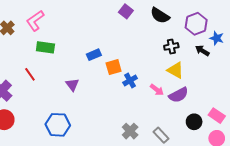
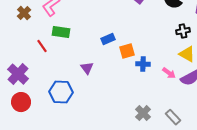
red line: (30, 74) -> (42, 46), moved
blue cross: (130, 80) -> (143, 64), turned 32
blue hexagon: (58, 125) -> (61, 92), moved

